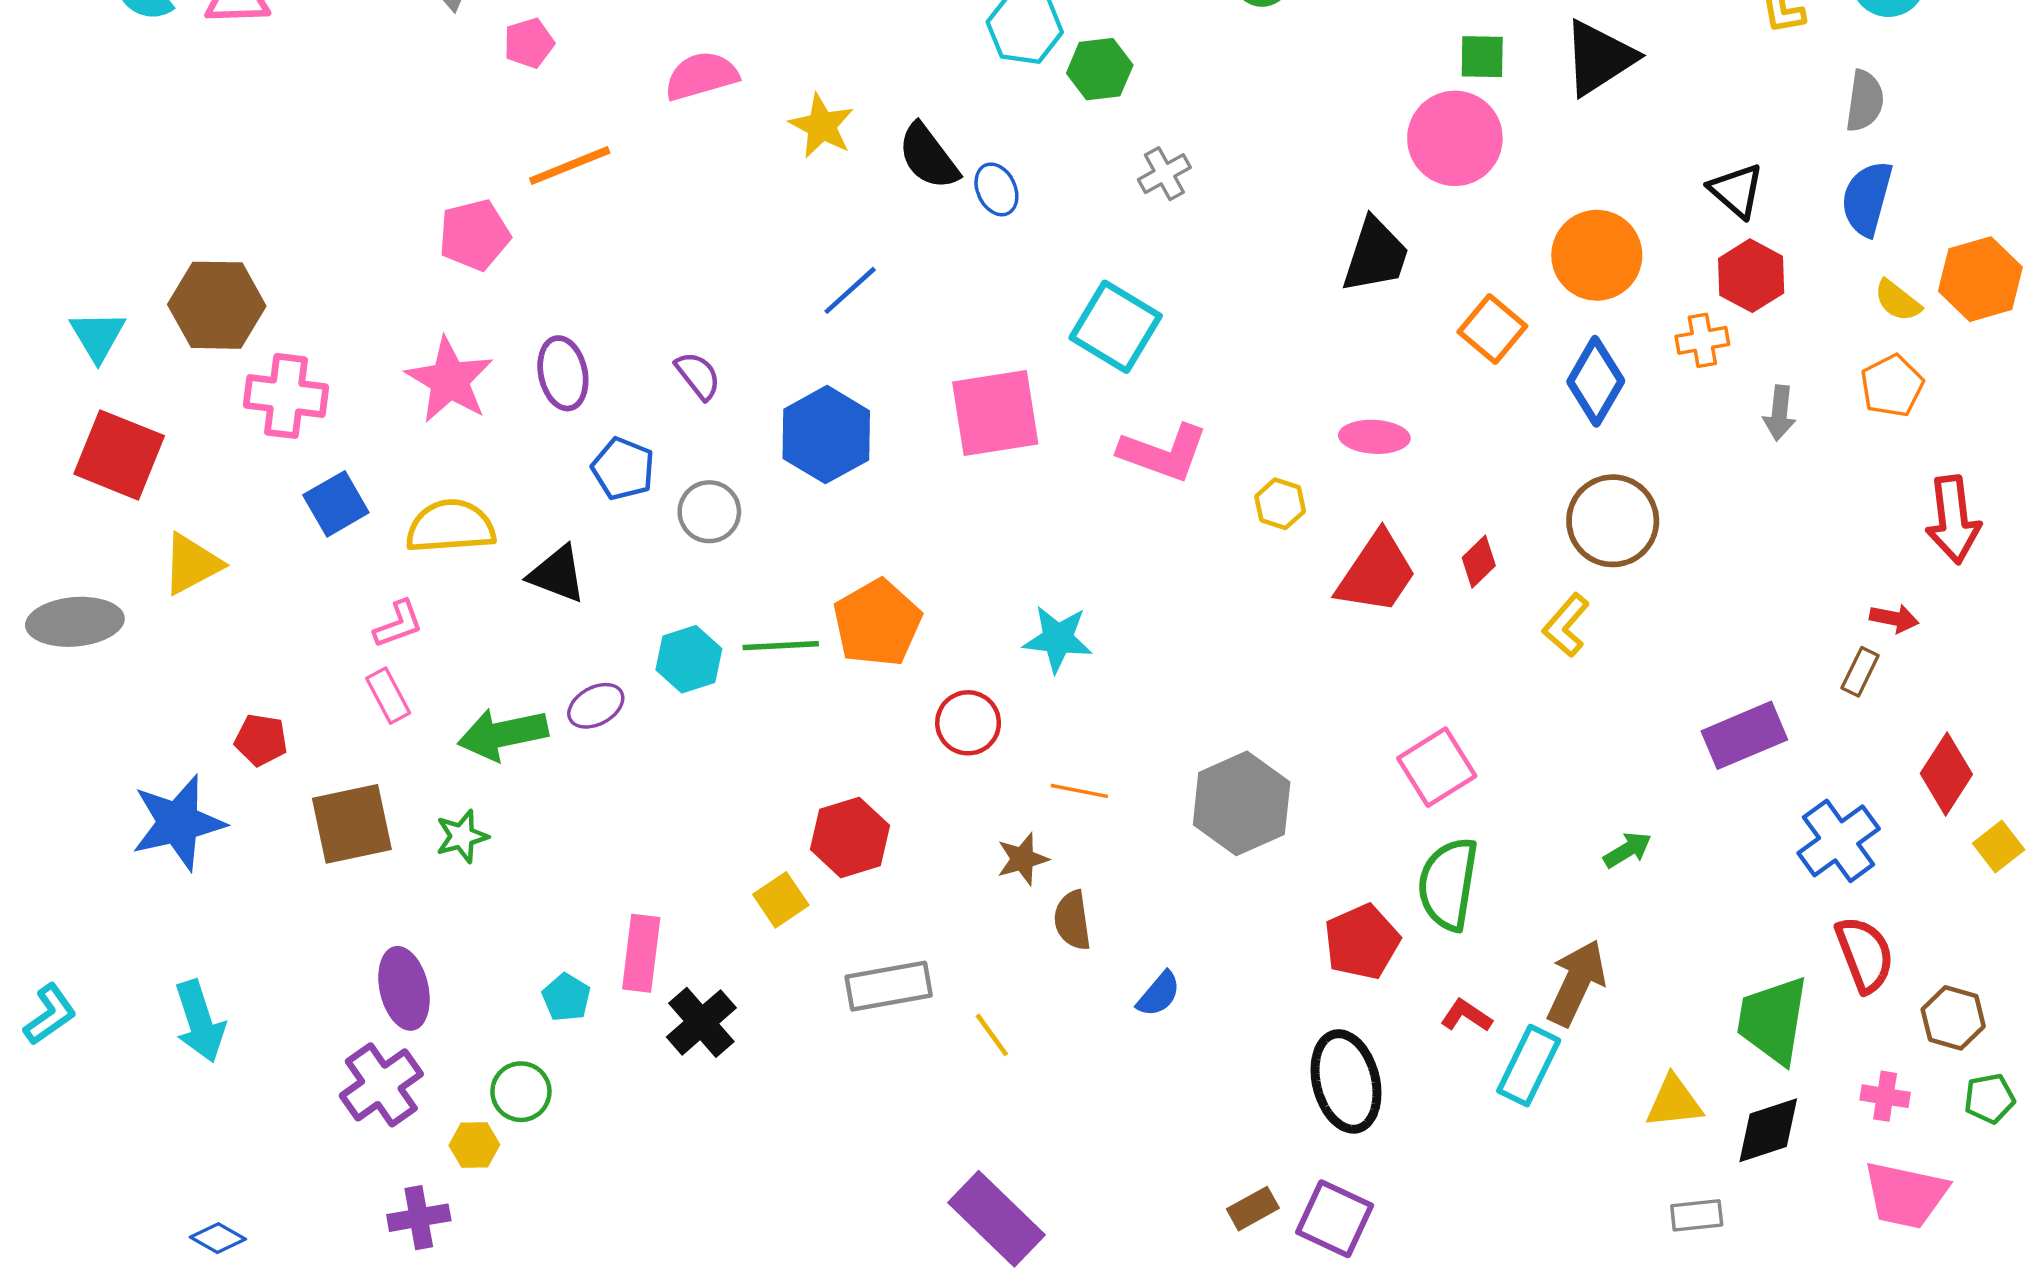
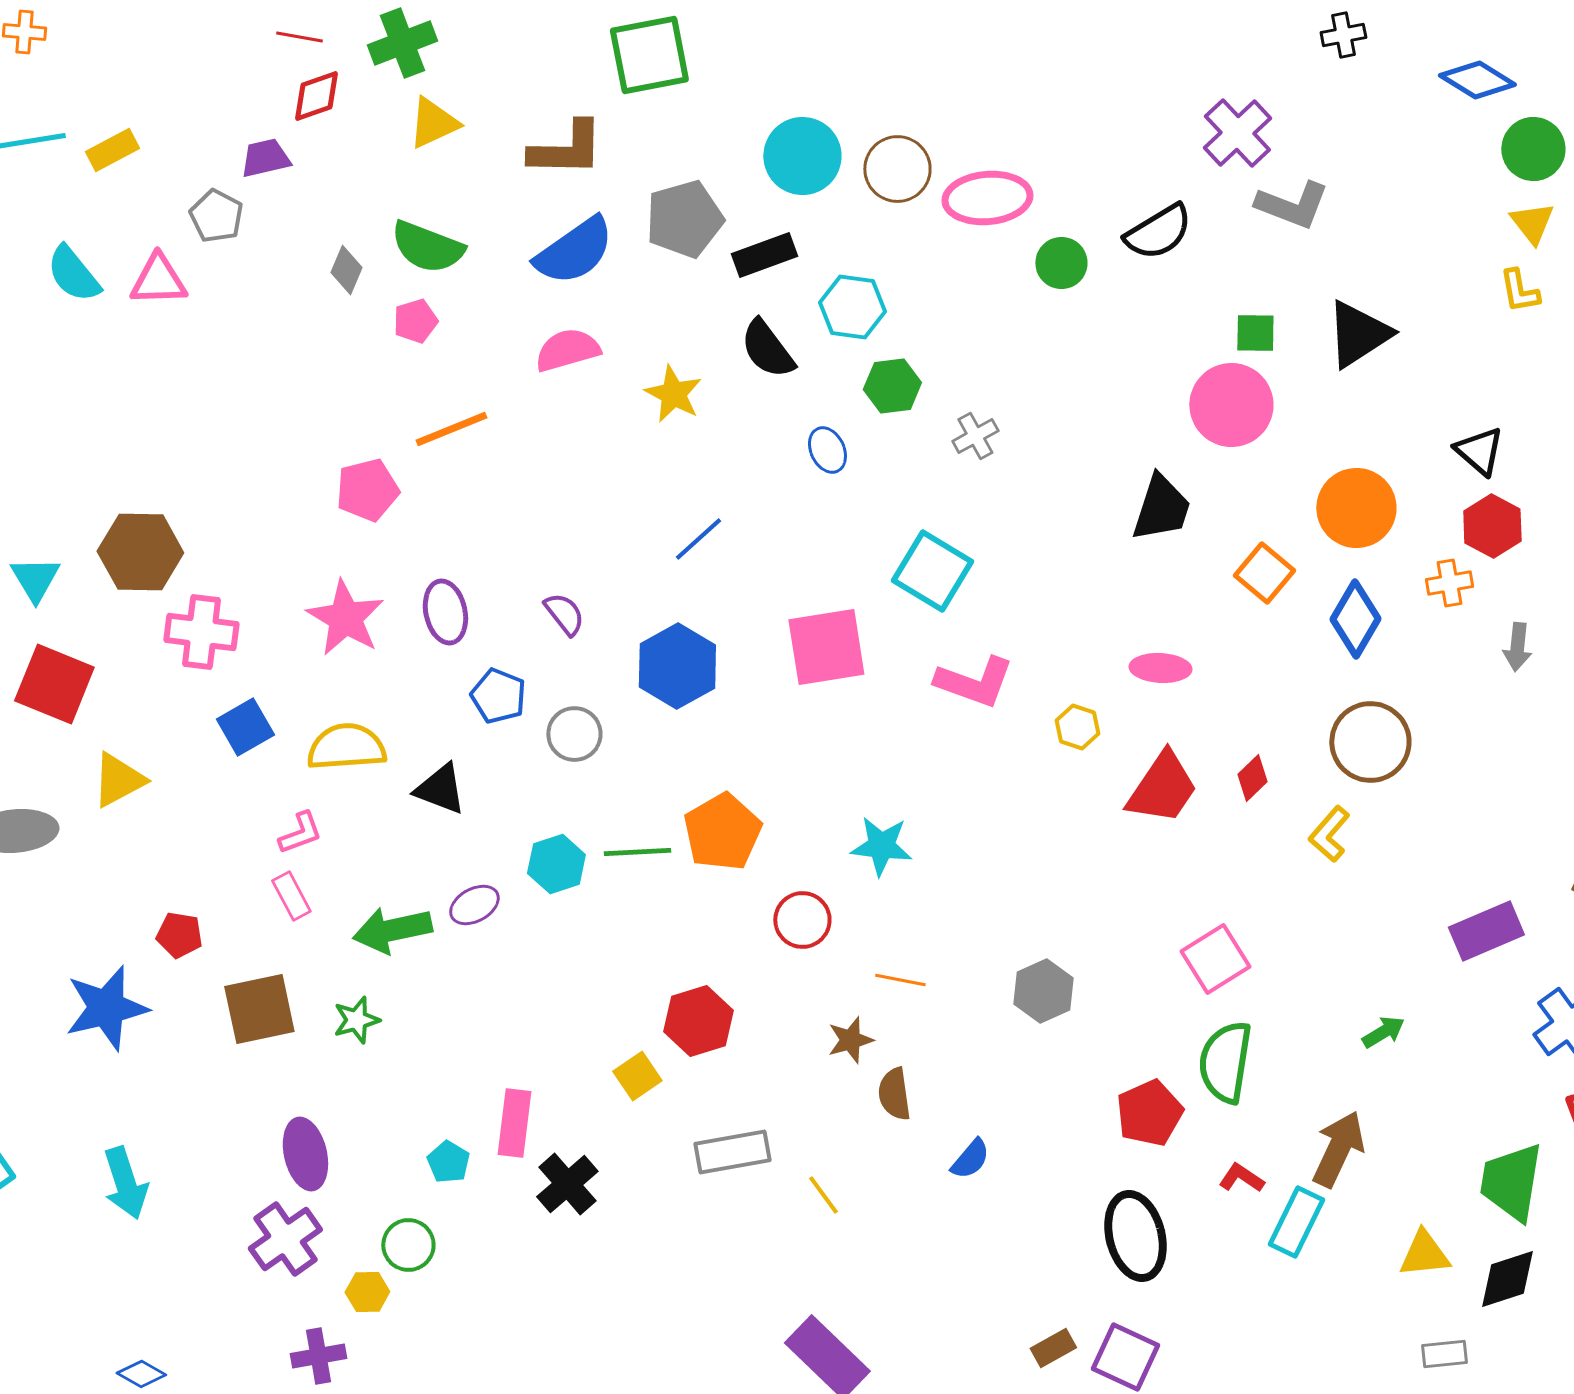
green hexagon: (1100, 69) -> (892, 386), moved
black semicircle: (928, 157) -> (767, 349), moved
gray hexagon: (1242, 803) -> (1043, 991), size x0.7

